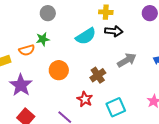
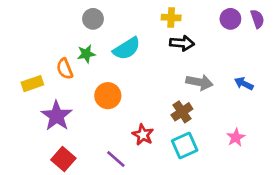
cyan semicircle: (86, 36) -> (127, 49), moved
orange semicircle: (27, 50) -> (65, 69), turned 84
gray arrow: (127, 60) -> (199, 82), turned 42
brown cross: (98, 75) -> (182, 112), moved

